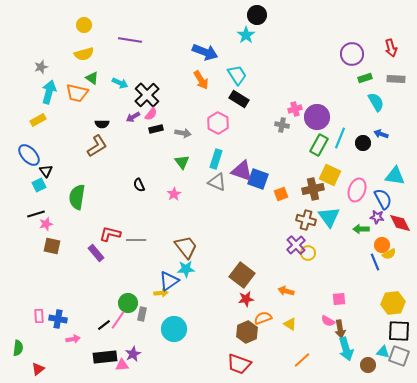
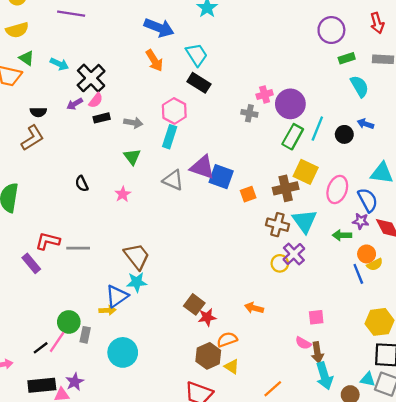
cyan rectangle: (216, 159) -> (170, 137), moved
purple cross: (296, 245) -> (294, 254), moved
brown square: (242, 275) -> (194, 304), moved, size x0.7
yellow triangle: (290, 324) -> (232, 367), moved

